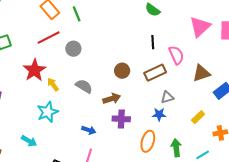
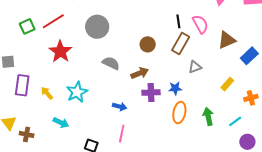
red line: (49, 38) -> (53, 21), moved
black line: (153, 42) -> (178, 21), moved
gray circle: (73, 49) -> (97, 27), size x1.5
brown rectangle: (155, 73) -> (181, 43), turned -30
yellow arrow: (53, 84) -> (47, 93), moved
blue star: (159, 114) -> (175, 88), moved

